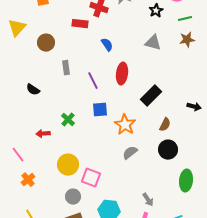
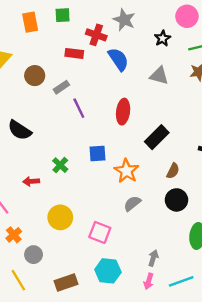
blue semicircle: (107, 45) -> (118, 59), moved, size x1.5
gray rectangle: (66, 68) -> (61, 87), moved, turned 64
purple line: (93, 81) -> (79, 108), moved
black semicircle: (33, 90) -> (20, 130), size x1.5
pink square: (91, 178) -> (100, 232), moved
gray circle: (73, 197) -> (34, 255), moved
gray arrow: (148, 200) -> (153, 258), turned -128

